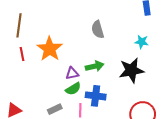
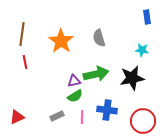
orange star: (50, 49) -> (61, 41), moved
green arrow: (95, 66) -> (96, 74), size x1.4
blue cross: (96, 96) -> (107, 110), moved

